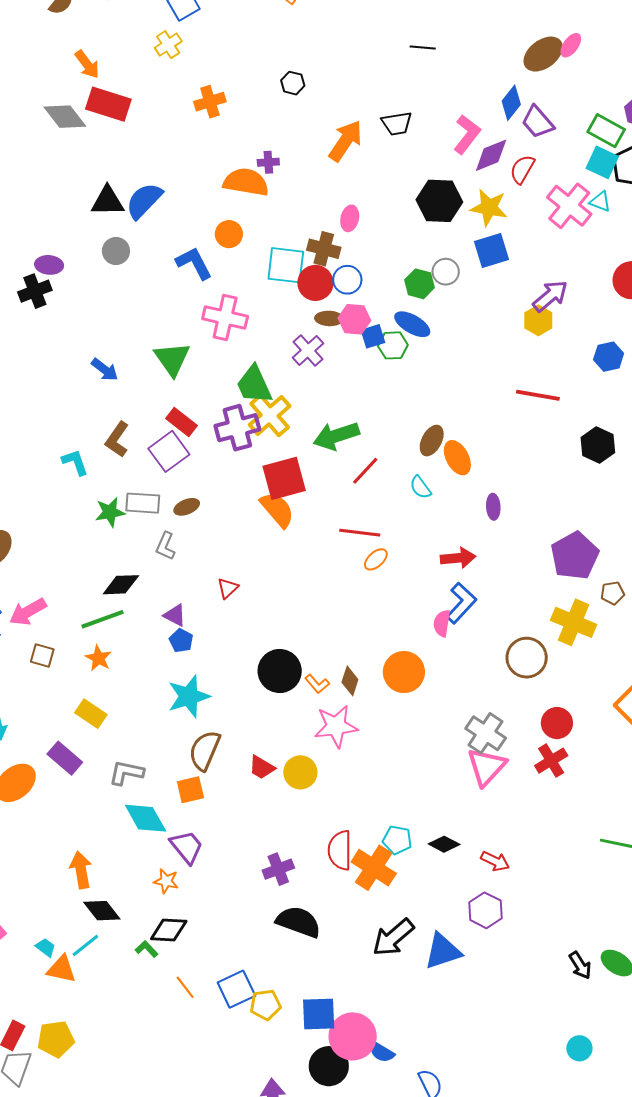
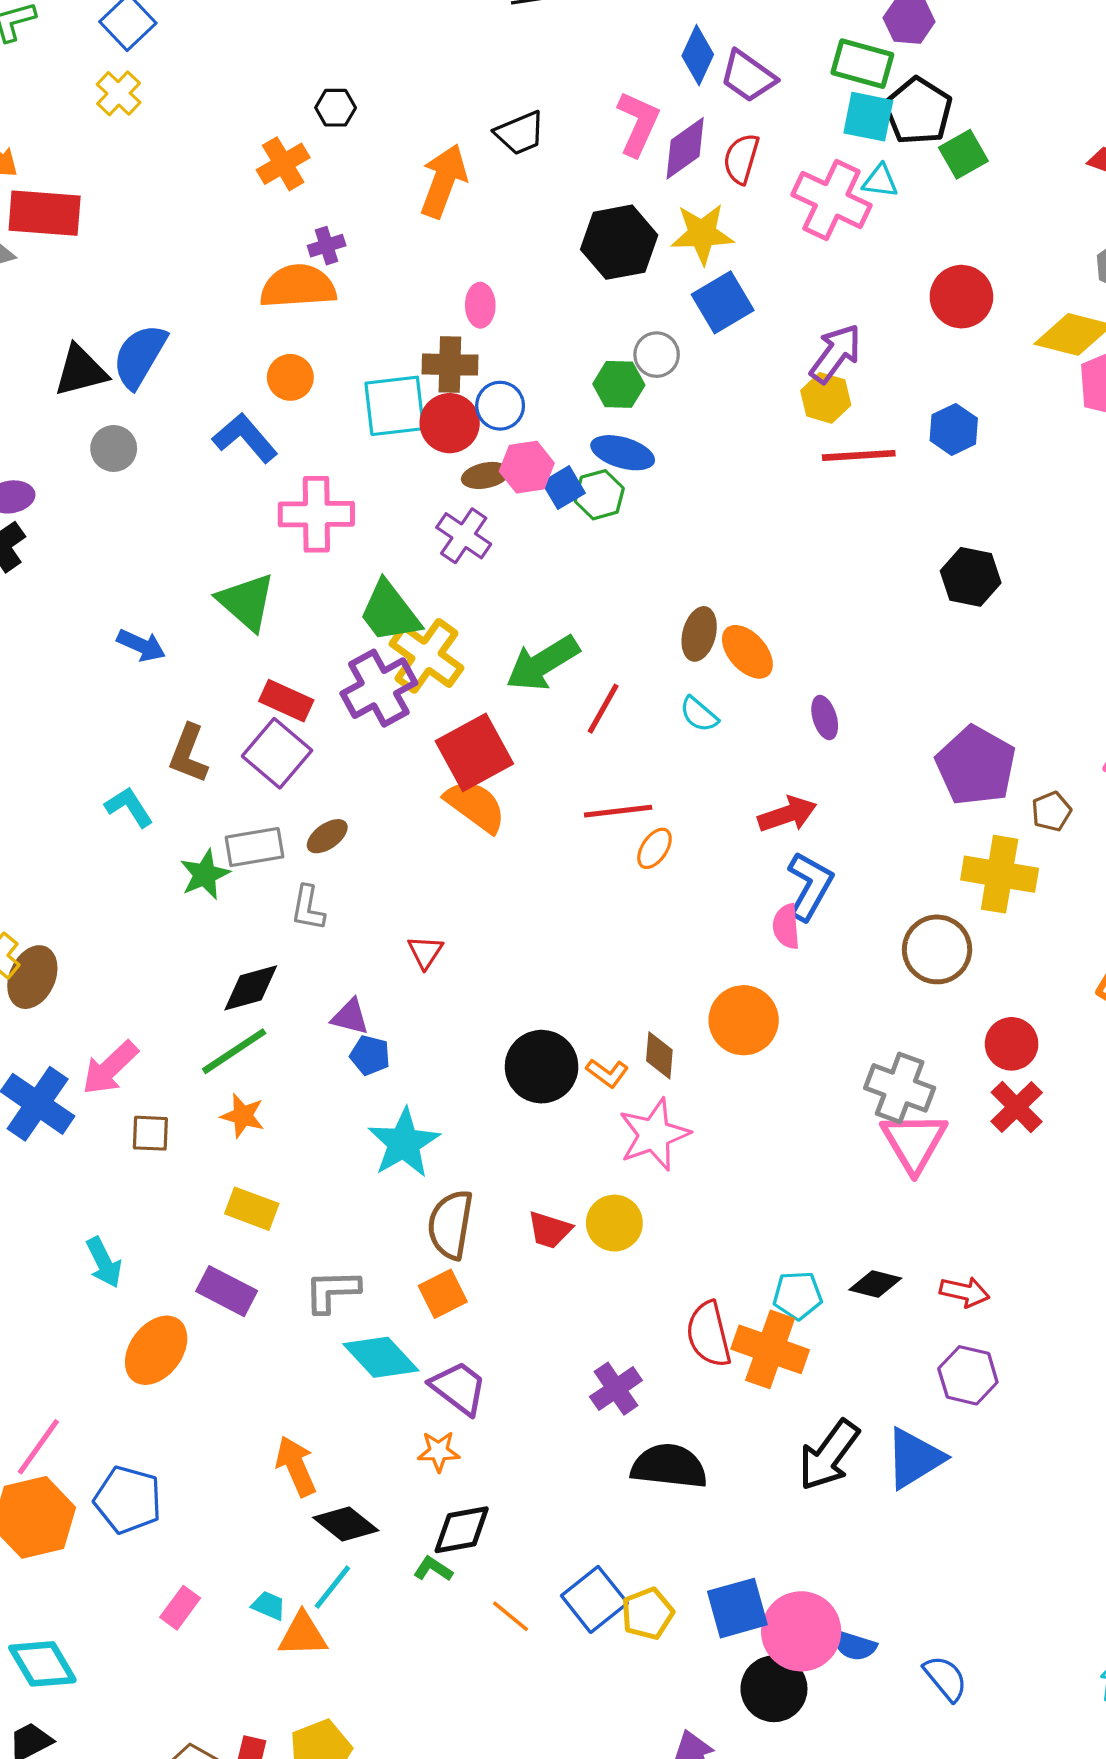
orange cross: (210, 102) -> (283, 164), moved
red line: (538, 395) -> (859, 455), moved

